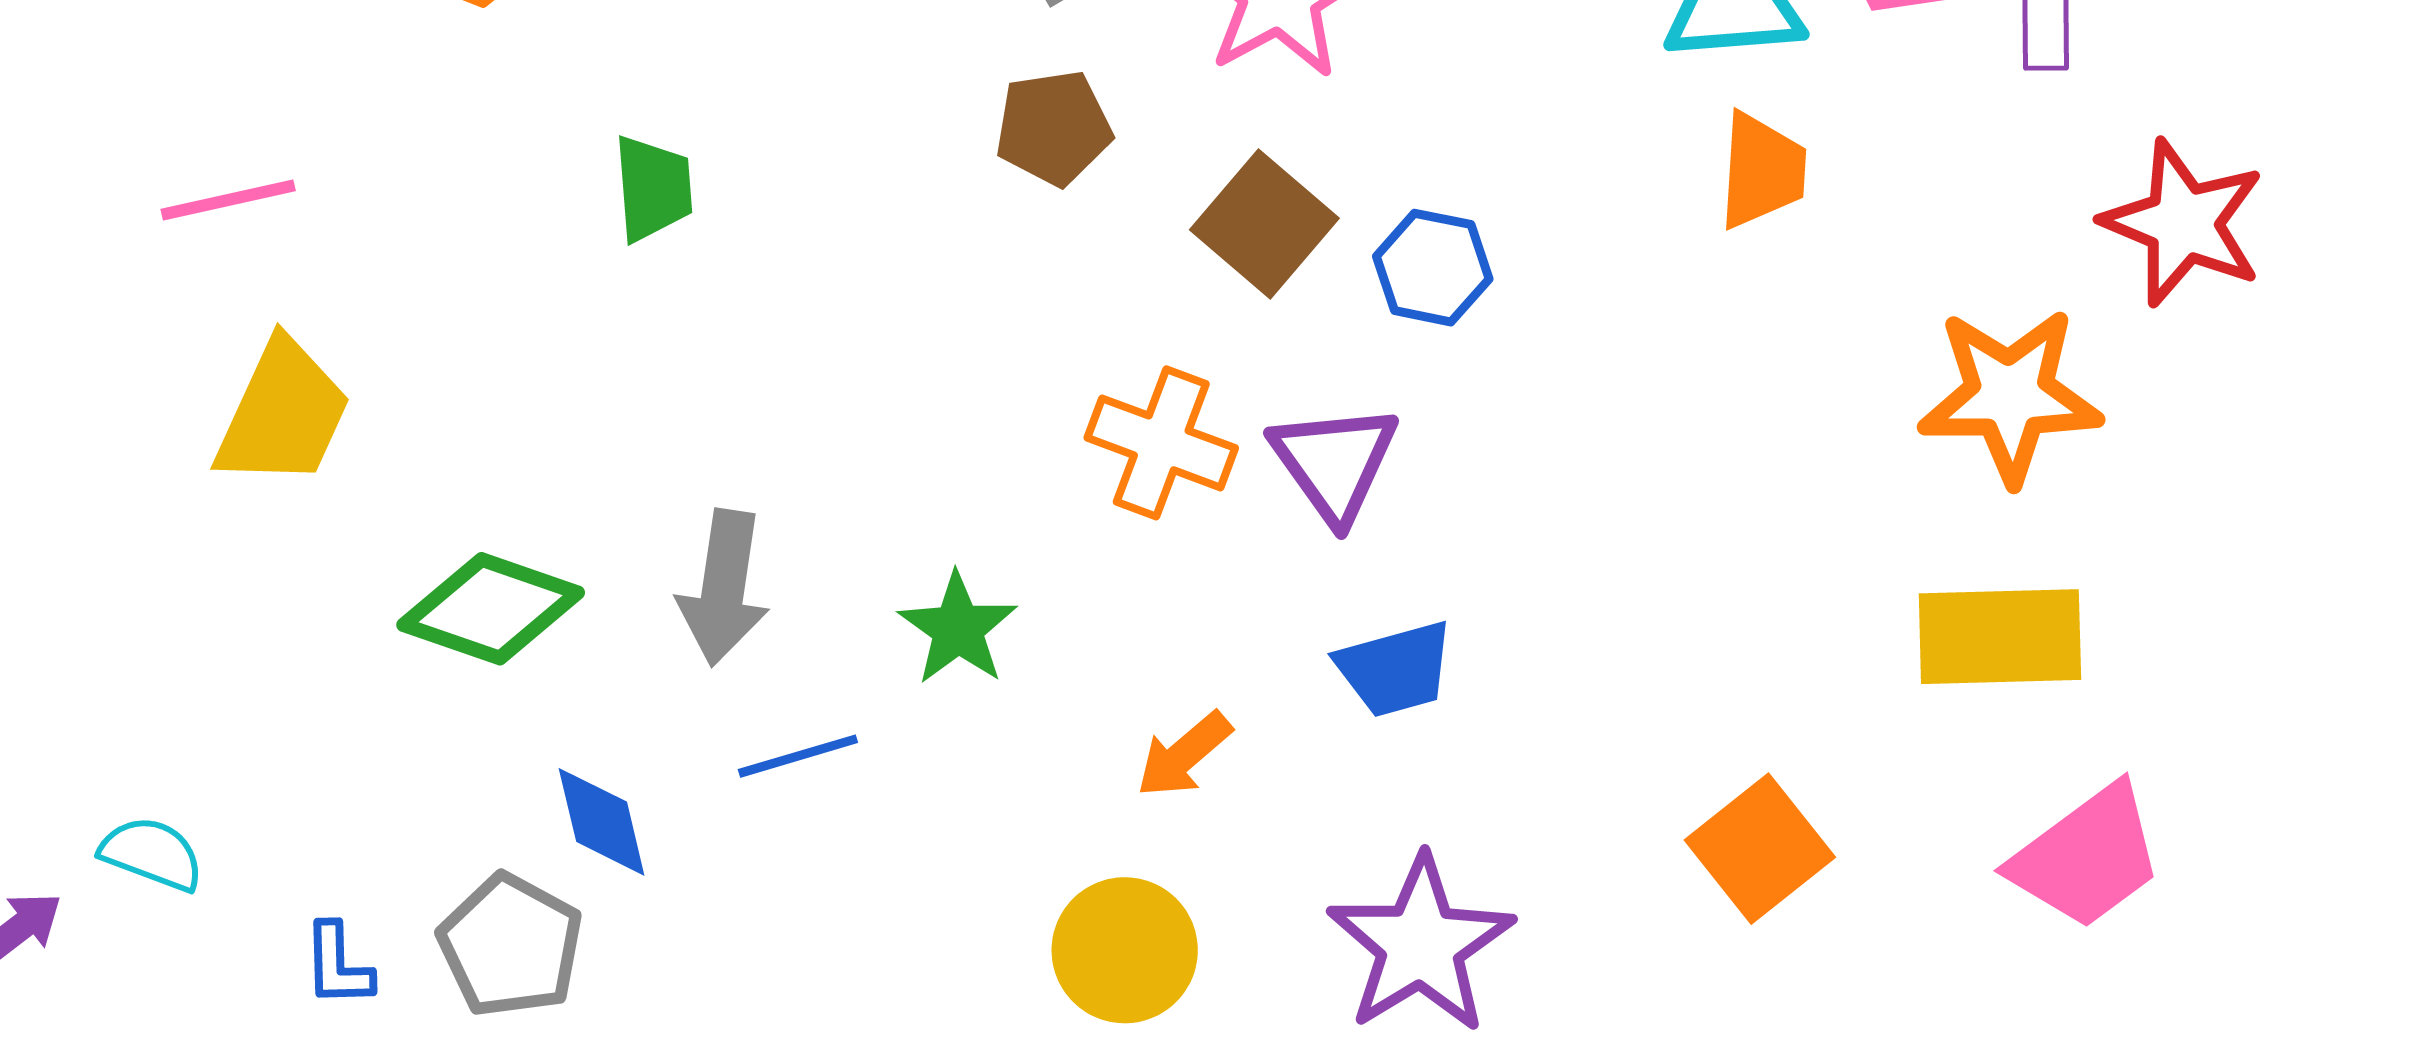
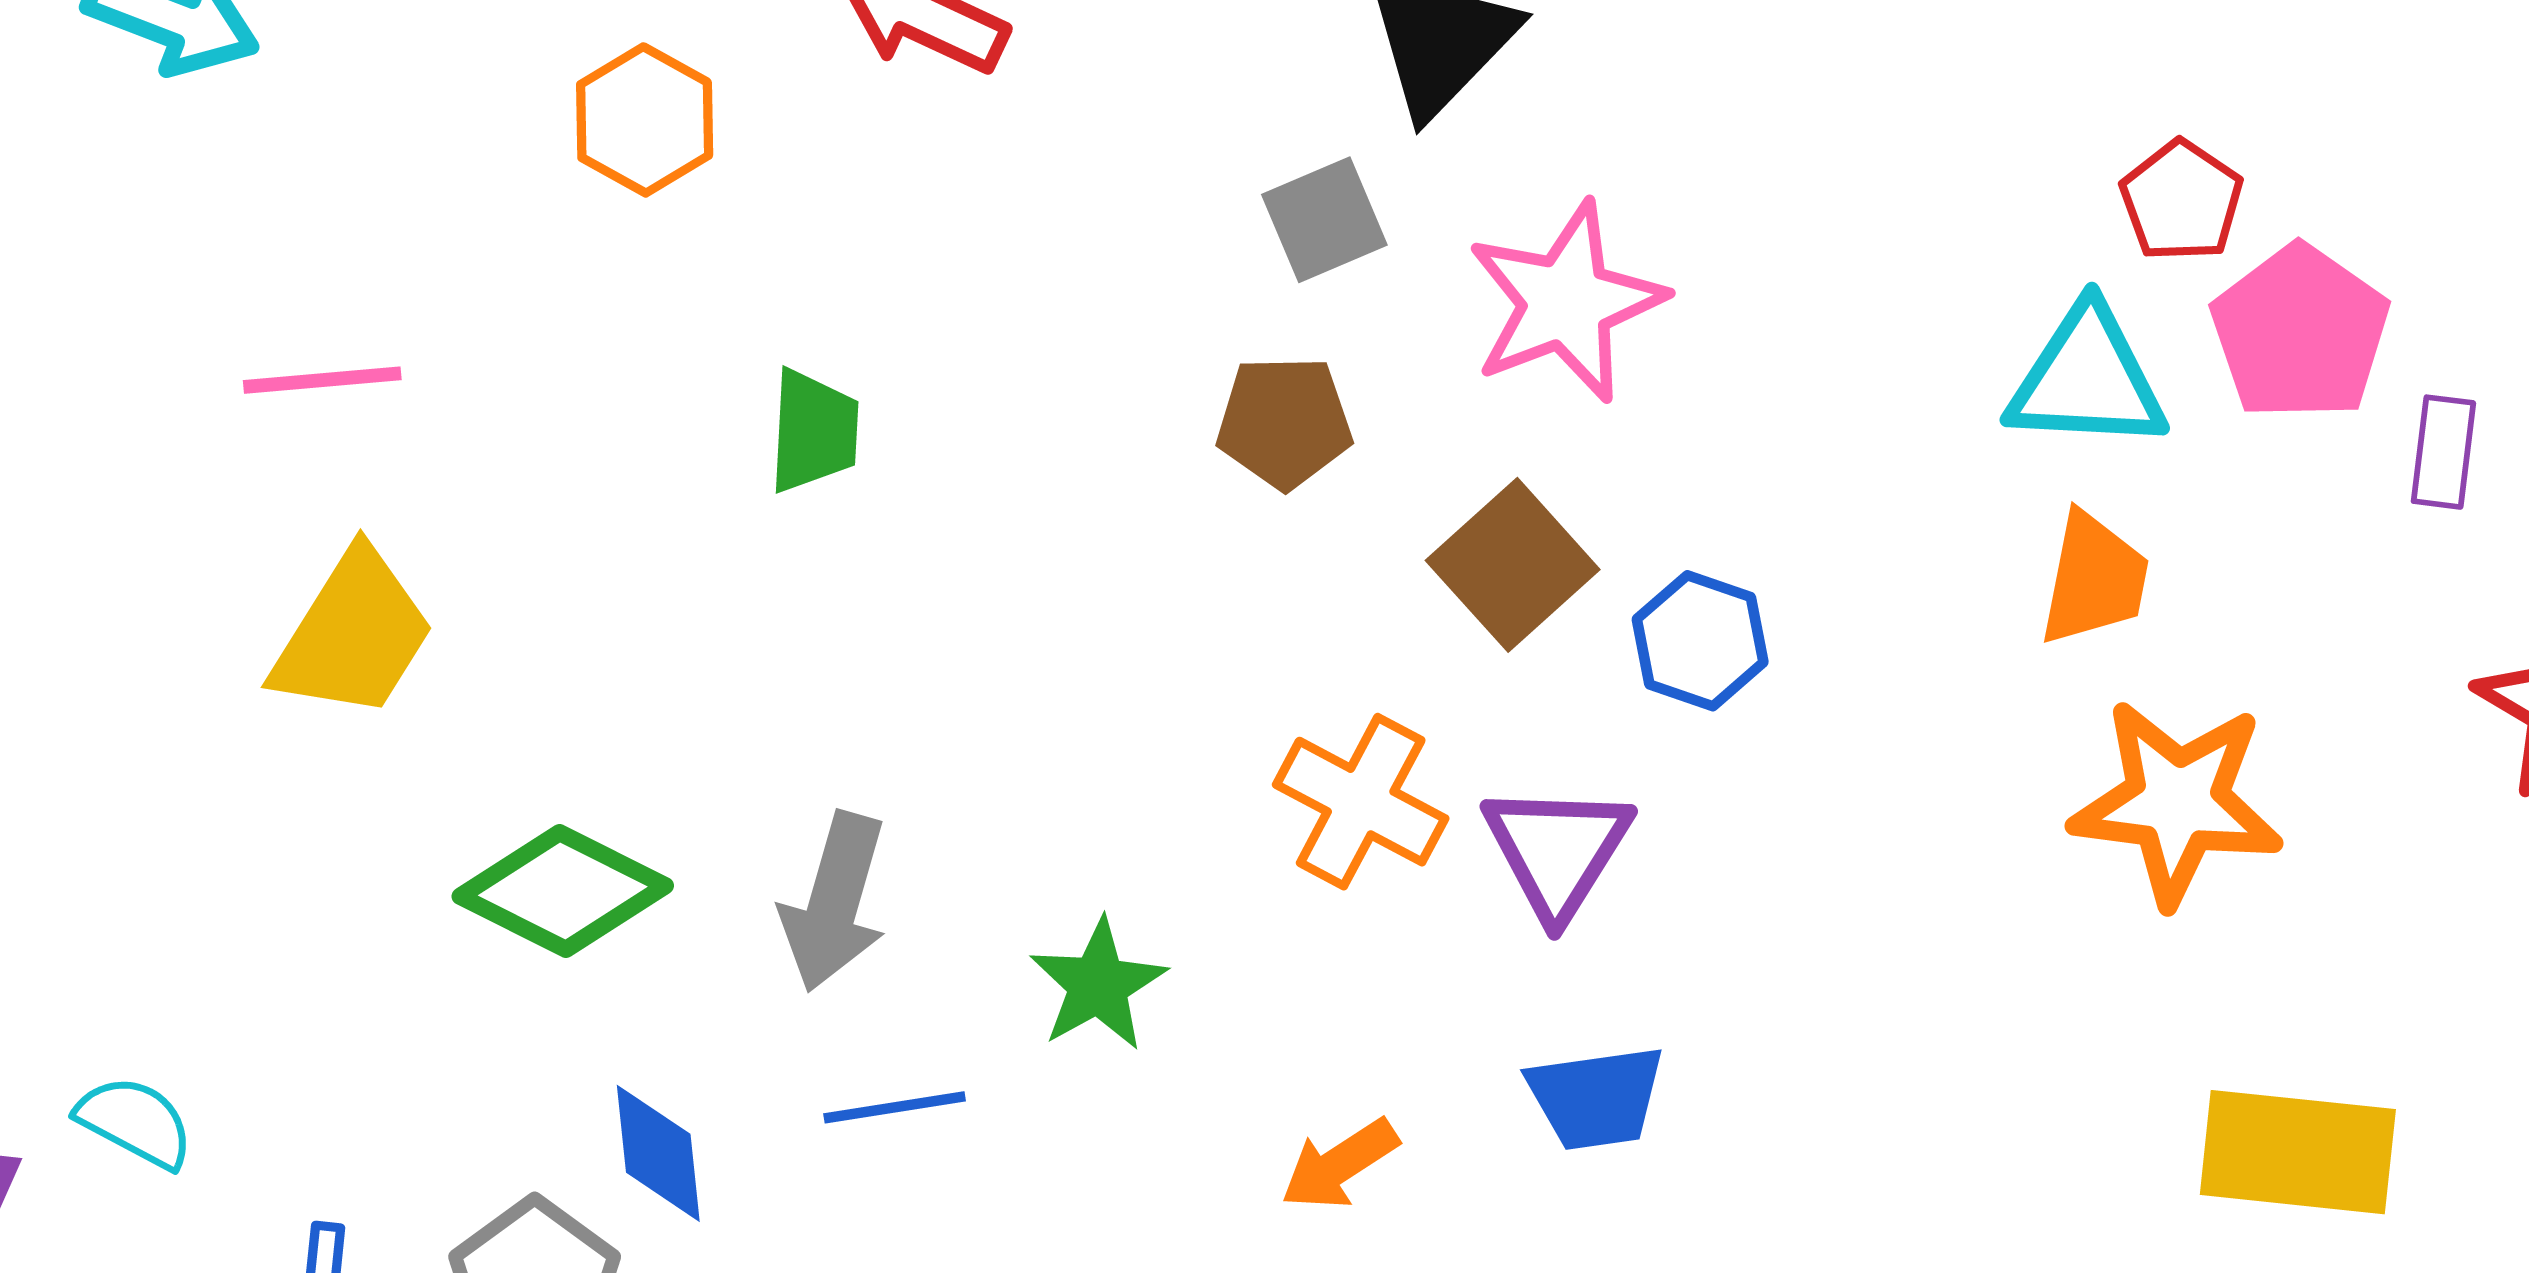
orange star: (2010, 396) -> (2177, 802), moved

